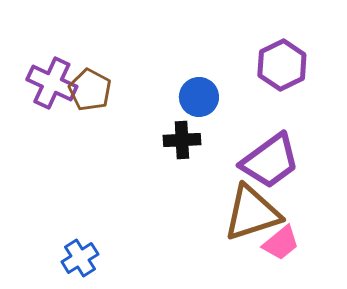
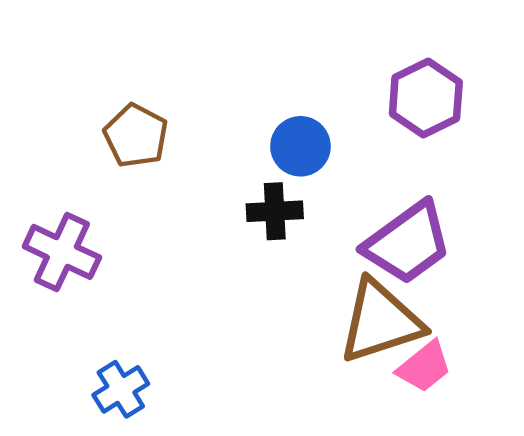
purple cross: (52, 83) -> (62, 252), moved

